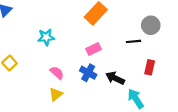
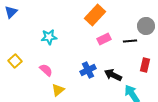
pink rectangle: (94, 49) -> (104, 39), moved
pink semicircle: (57, 73) -> (46, 70), moved
blue cross: (88, 73) -> (88, 70), turned 35

